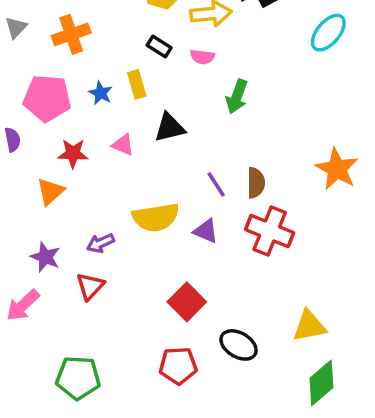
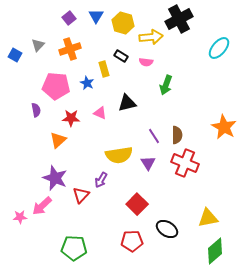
yellow rectangle: (137, 84) -> (104, 69), moved
purple triangle: (206, 231) -> (148, 163), turned 35
purple arrow: (101, 243) -> (101, 180), moved, turned -35
purple star: (45, 257) -> (55, 178), size x1.4

